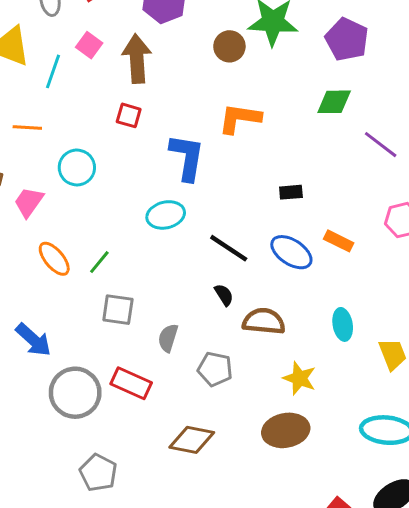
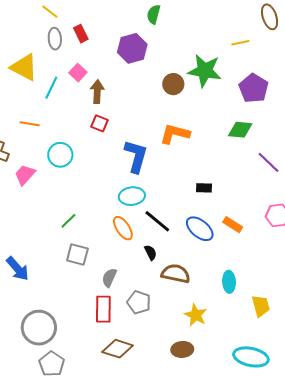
brown arrow: (137, 59) -> (97, 92), moved, size x0.7
cyan ellipse: (166, 215) -> (132, 196), moved
orange ellipse: (54, 259) -> (123, 228), moved
red rectangle: (131, 383) -> (103, 309), moved, turned 60
gray circle: (75, 393) -> (39, 328), moved
brown ellipse: (286, 430) -> (182, 349), size x0.7

